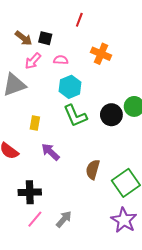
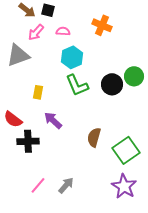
black cross: (30, 192) -> (28, 141), moved

